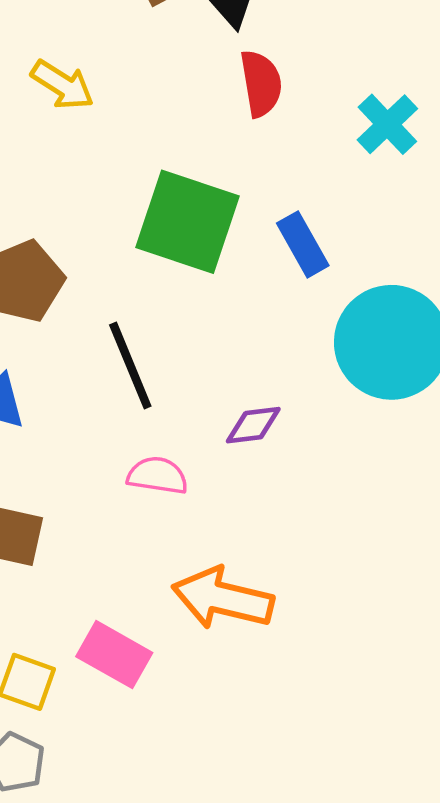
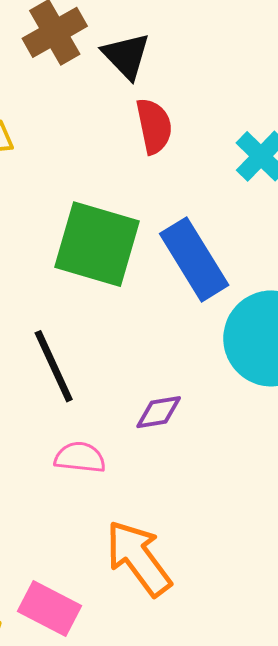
blue rectangle: (303, 244) -> (194, 259), size x1.5
orange arrow: (223, 598) -> (139, 558), turned 42

